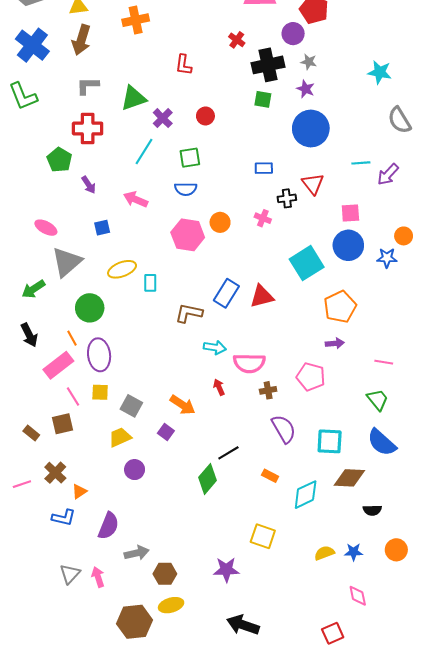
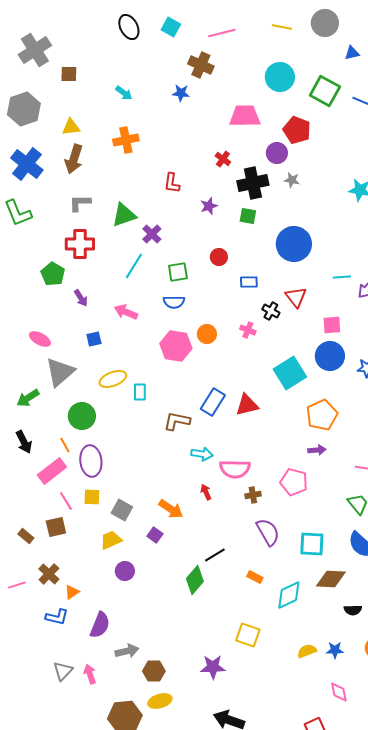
purple star: (306, 89) -> (209, 206), moved, turned 30
red circle: (205, 116) -> (219, 257), moved
black cross: (287, 198) -> (271, 311), turned 36

